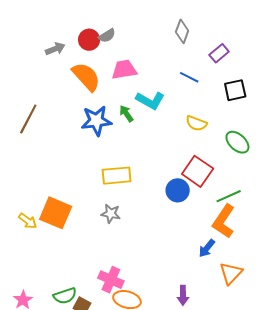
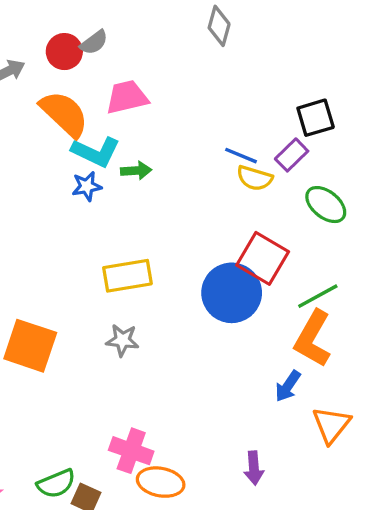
purple rectangle: (219, 53) -> (292, 155), moved
blue line: (189, 77) -> (241, 156), moved
cyan L-shape: (150, 100) -> (96, 152), moved
green arrow: (126, 114) -> (136, 171), turned 126
blue star: (96, 121) -> (87, 186), size x0.6
blue circle: (178, 190) -> (232, 293), size x1.5

